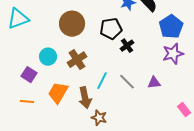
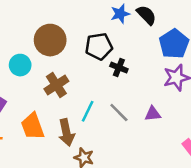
black cross: (127, 46) -> (119, 68), turned -32
cyan circle: (48, 57) -> (20, 65), moved
orange trapezoid: (58, 93) -> (33, 126), turned -50

